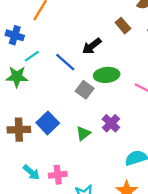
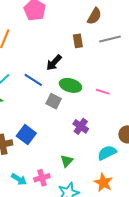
brown rectangle: (123, 26) -> (78, 41), turned 40
green ellipse: (107, 75) -> (70, 85), turned 30
green triangle: (83, 133) -> (67, 161), moved

